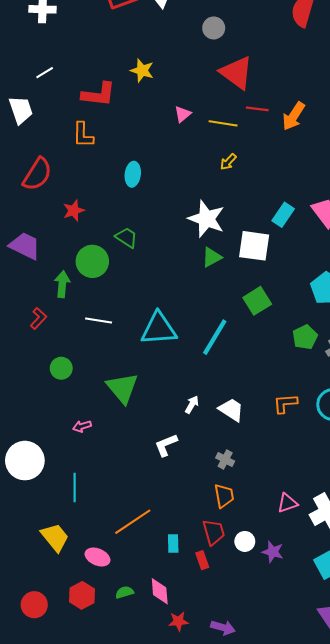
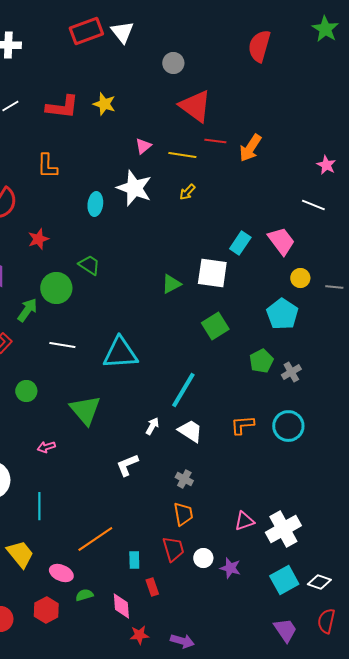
red L-shape: (99, 94) -> (62, 107), moved
white star: (206, 219) -> (134, 188), moved
green arrow: (62, 284) -> (27, 310), turned 30
cyan line: (215, 337) -> (183, 390), moved
red rectangle: (202, 560) -> (152, 587), moved
green semicircle: (124, 592) -> (84, 595), moved

